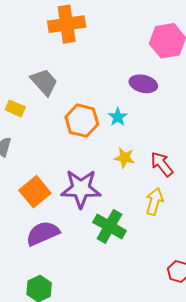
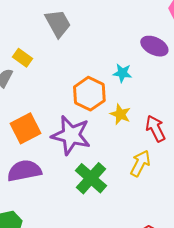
yellow rectangle: (15, 108) -> (22, 58), moved
cyan star: (118, 117) -> (122, 73), turned 30
orange hexagon: (82, 121) -> (89, 94), moved

